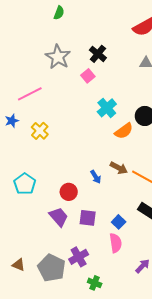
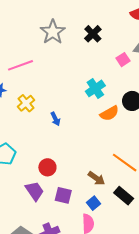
pink square: (88, 76) -> (123, 60), moved
brown arrow: (119, 168) -> (97, 178), moved
blue arrow: (96, 177) -> (55, 119), moved

